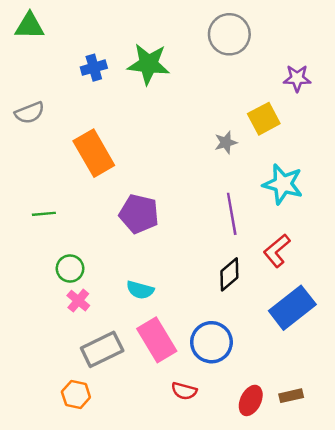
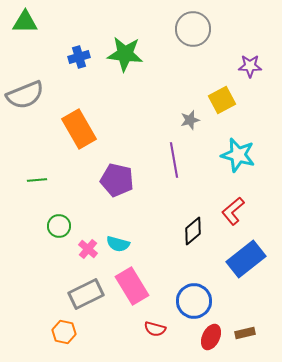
gray semicircle: (30, 113) -> (25, 95), size x1.5
purple line: (232, 214) -> (174, 160), moved
pink cross: (78, 301) -> (88, 249), moved
blue circle: (211, 342) -> (194, 301), moved

